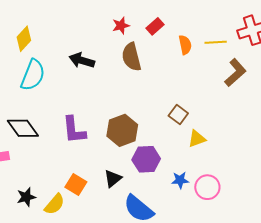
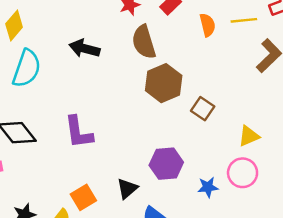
brown hexagon: (122, 130) -> (164, 83), moved
yellow triangle: (197, 139) -> (249, 136), moved
orange square: (76, 185) -> (83, 197), turned 30
pink circle: (207, 187) -> (243, 173), moved

